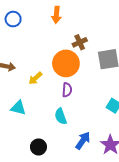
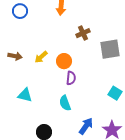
orange circle: (66, 63) -> (64, 61), moved, size x0.6
yellow arrow: (35, 78) -> (41, 57), moved

